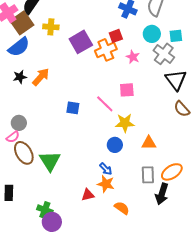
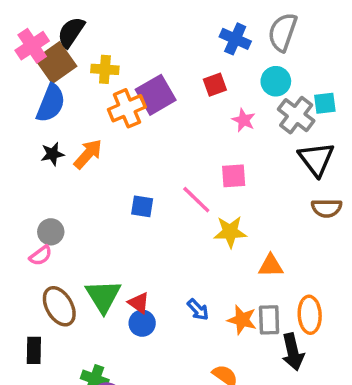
cyan square: (176, 36) -> (325, 103), moved
blue semicircle: (19, 47) -> (51, 103), turned -30
orange cross: (106, 50) -> (127, 108), moved
brown semicircle: (182, 109) -> (327, 208), turned -48
blue circle: (115, 145) -> (142, 323), moved
brown ellipse: (24, 153) -> (59, 306), moved
orange ellipse: (172, 172) -> (310, 315), turned -60
orange star: (106, 184) -> (242, 320), moved
black arrow: (162, 194) -> (293, 352), turned -30
red triangle: (88, 195) -> (139, 303), moved, turned 48

